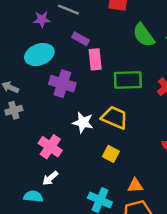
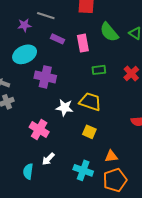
pink rectangle: (95, 59) -> (83, 43), moved
green rectangle: (128, 80) -> (99, 70), size x0.6
white arrow: (50, 178) -> (48, 159), moved
cyan semicircle: (33, 196) -> (28, 171), turned -84

